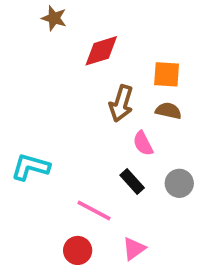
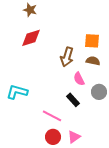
red diamond: (101, 51) -> (31, 38), moved
gray circle: (179, 183) -> (99, 92), moved
red circle: (78, 250) -> (53, 137), moved

